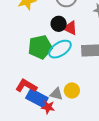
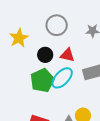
black circle: (59, 24) -> (45, 55), moved

